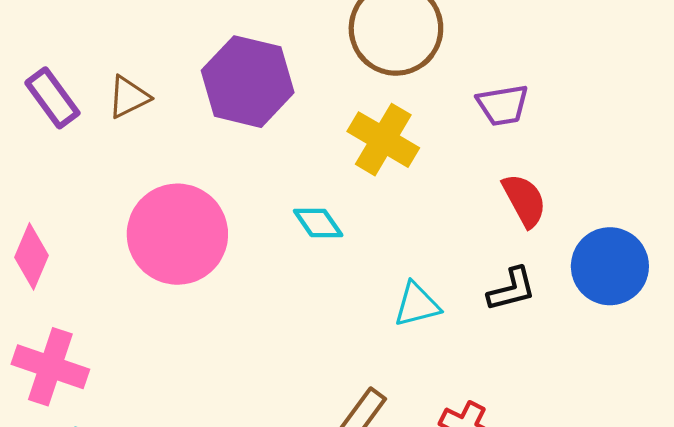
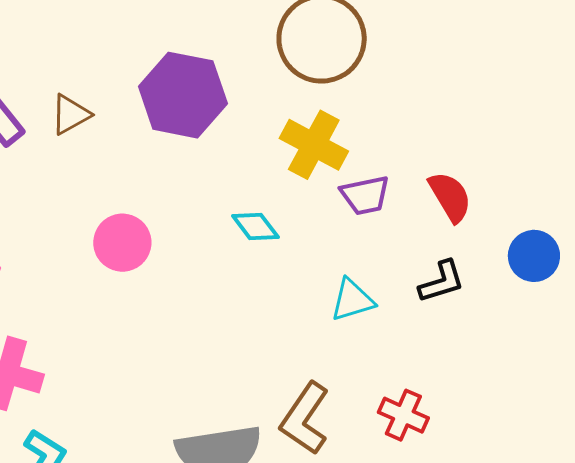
purple trapezoid: (503, 105) -> (365, 195), moved
pink circle: (177, 234) -> (122, 243), size x0.6
blue circle: (610, 266) -> (534, 256), size x0.7

